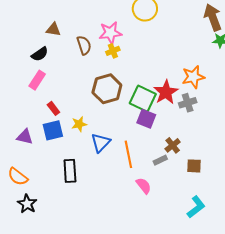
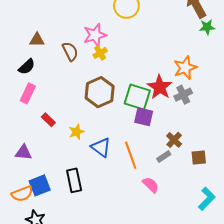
blue square: (53, 130) -> (40, 185), moved
blue triangle: (101, 143) -> (101, 147), turned -30
orange semicircle: (18, 177) -> (22, 194), turned -50

